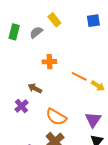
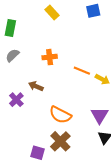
gray semicircle: (36, 32) -> (12, 55), moved
purple cross: (21, 106) -> (16, 100), moved

